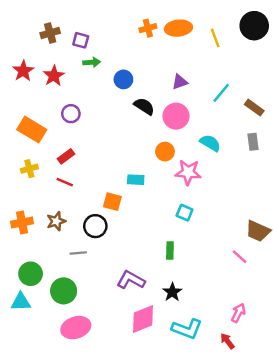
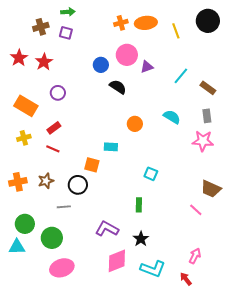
green arrow: (92, 62) -> (68, 12), moved
pink circle: (176, 116) -> (127, 55), moved
pink star: (188, 172) -> (203, 141), moved

